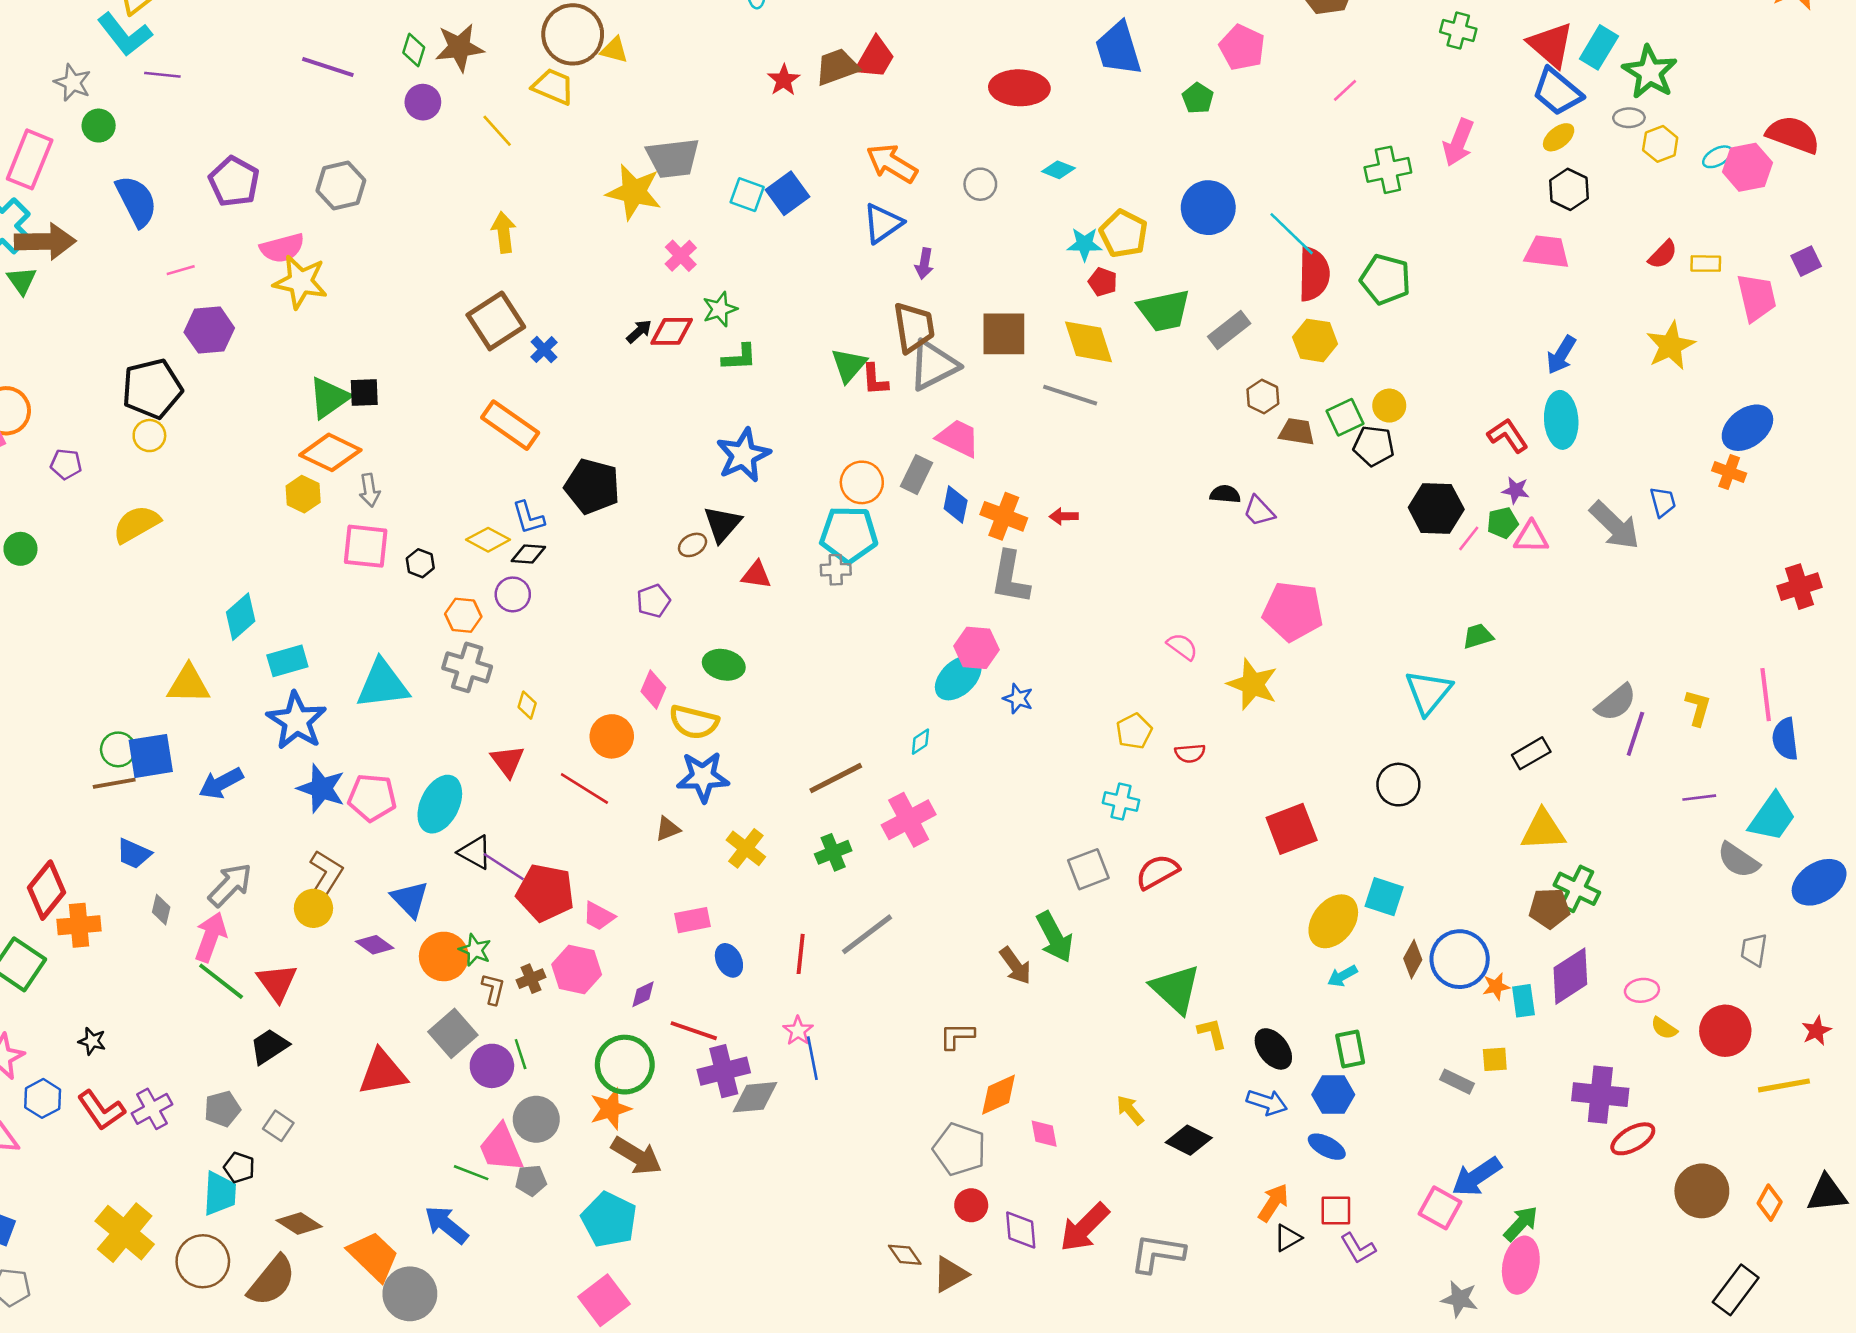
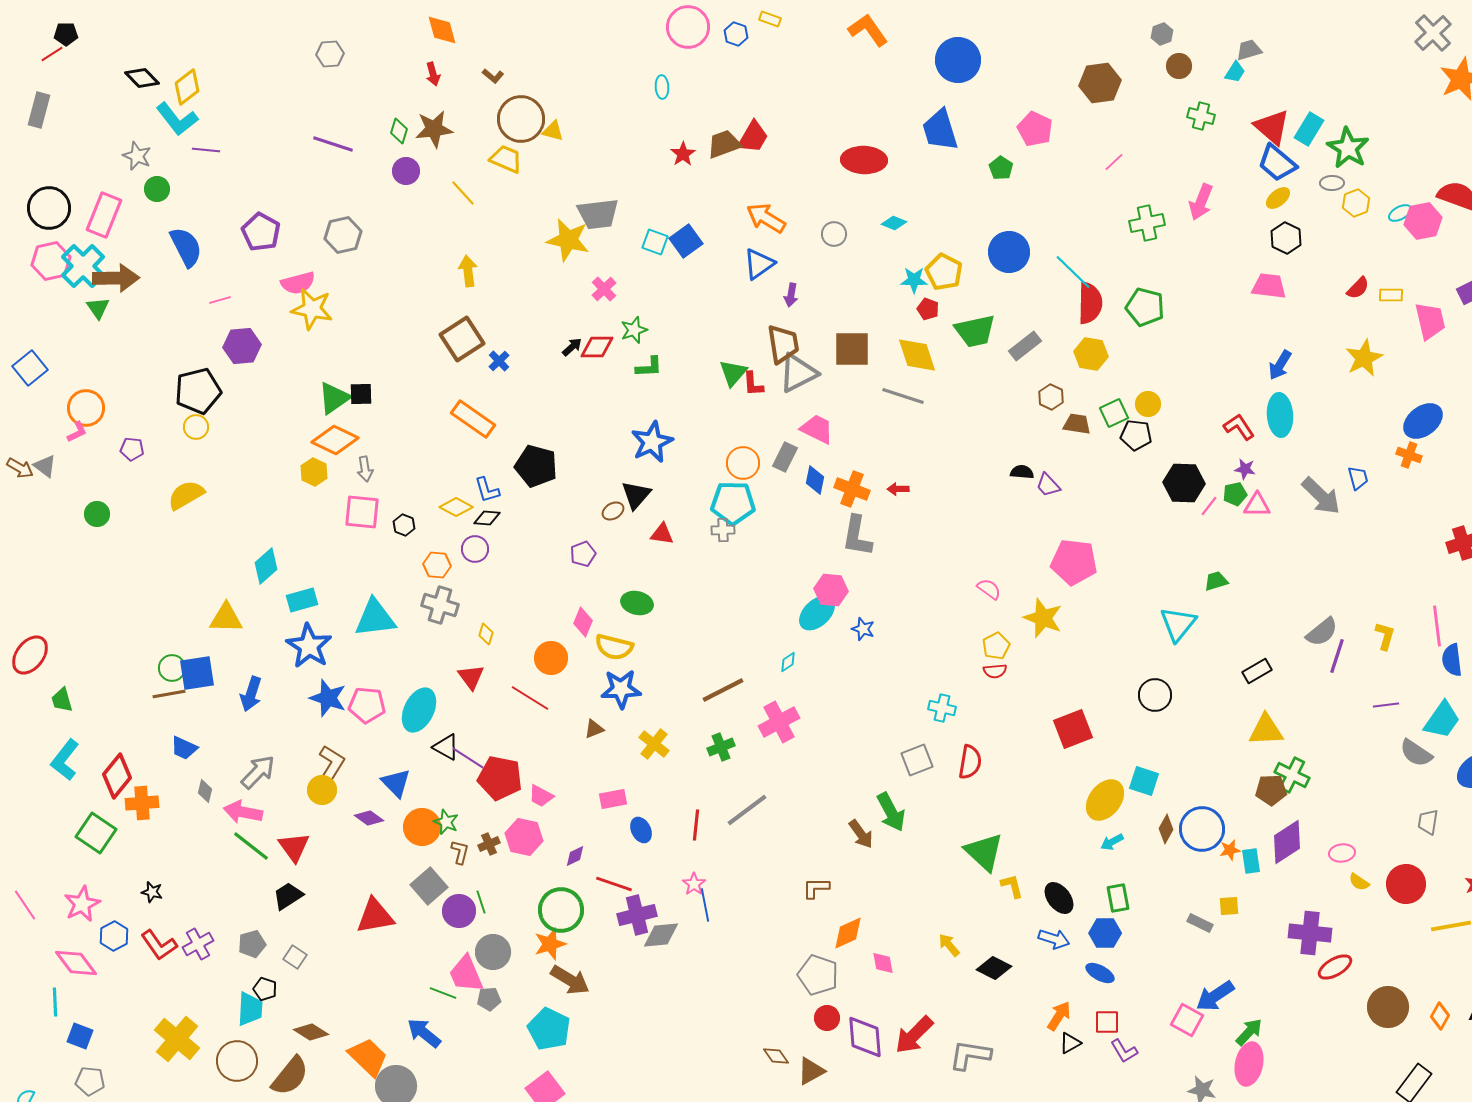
yellow pentagon: (1134, 731) -> (996, 646), moved
blue arrow: (221, 783) -> (251, 694), turned -44
red semicircle: (1157, 872) -> (970, 762), turned 128
pink arrow: (211, 937) -> (243, 812), turned -99
purple diamond: (1021, 1230) -> (865, 1037), size x1.4

